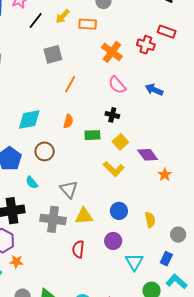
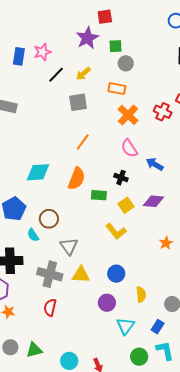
orange rectangle: (88, 24) -> (117, 89), moved
gray square: (53, 54) -> (78, 102), moved
blue arrow: (154, 90) -> (155, 164), moved
orange semicircle: (68, 121) -> (77, 179), size x1.6
brown circle: (45, 151) -> (49, 219), moved
purple diamond: (148, 155) -> (154, 201), moved, turned -55
yellow semicircle: (150, 220) -> (141, 294), moved
red semicircle: (78, 249) -> (50, 307), moved
cyan L-shape: (176, 282) -> (165, 351), turned 30

